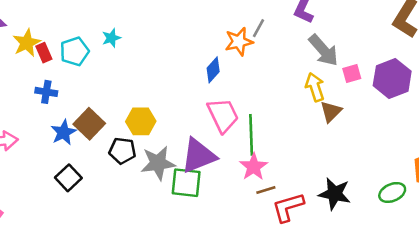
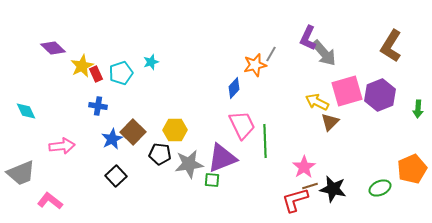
gray arrow: (324, 50) -> (324, 53), moved
pink square: (352, 74) -> (347, 91), size x2.0
yellow arrow: (315, 87) -> (317, 102), turned -45
pink star: (254, 167) -> (304, 167), moved
green square: (186, 183) -> (212, 180), size x0.6
brown line: (266, 190) -> (310, 186), moved

